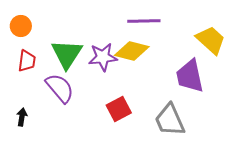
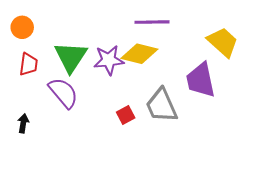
red square: (119, 109) -> (126, 115), size x0.7
gray trapezoid: (170, 120) -> (162, 105), moved

